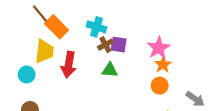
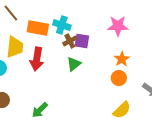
orange rectangle: (57, 27) -> (38, 28), moved, turned -35
pink star: (159, 48) -> (118, 26), moved, turned 30
green triangle: (110, 70) -> (74, 64), turned -42

